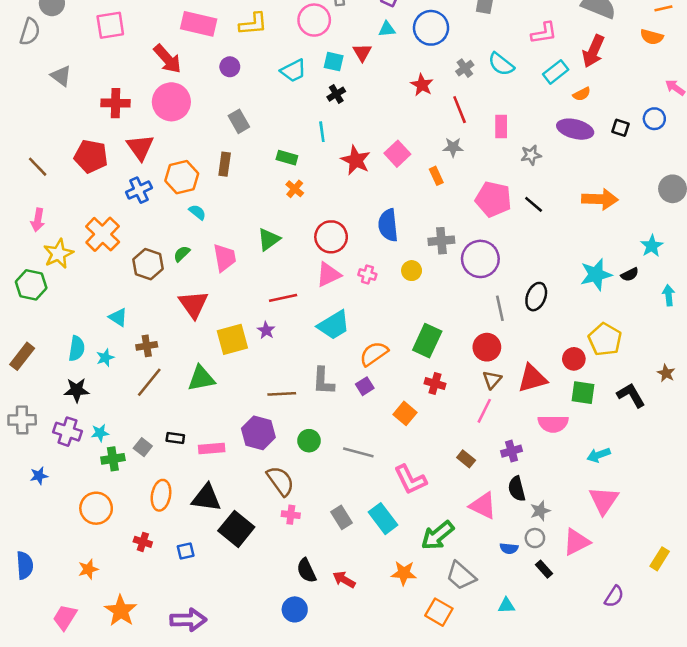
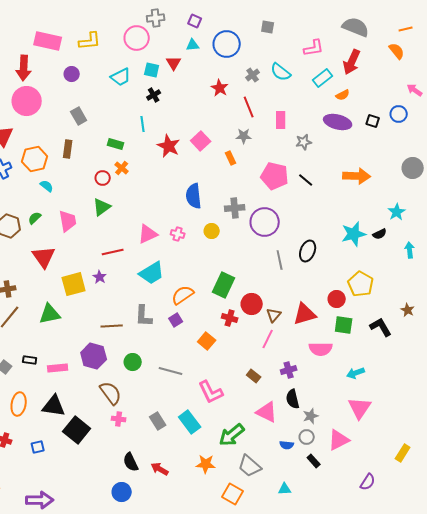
orange semicircle: (652, 37) -> (397, 51), turned -144
red arrow: (167, 59) -> (24, 68), turned 45
red circle: (331, 237) -> (103, 178), moved, size x0.6
red circle: (487, 347) -> (252, 304), moved

